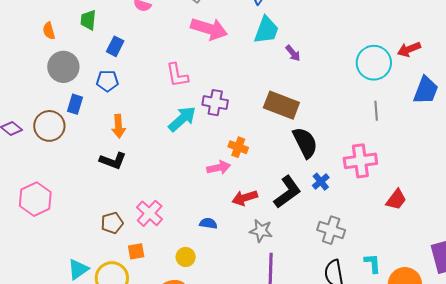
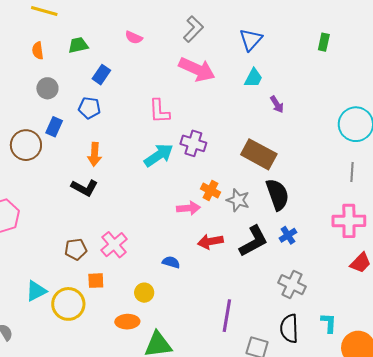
green trapezoid: (88, 20) -> (78, 45), turned 65
cyan trapezoid: (266, 30) -> (253, 78), size x0.7
gray circle: (63, 67) -> (47, 88), size x0.7
pink cross: (360, 161) -> (349, 221), moved
gray star: (261, 231) -> (238, 200), moved

